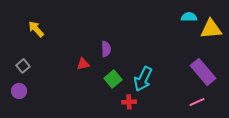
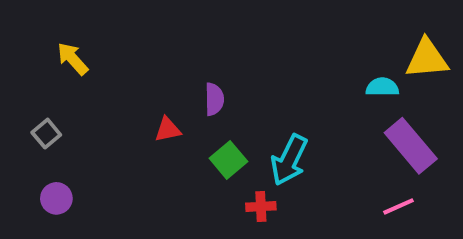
cyan semicircle: (189, 17) -> (382, 87), moved
purple circle: (19, 91) -> (56, 198), moved

